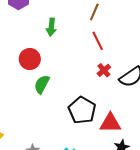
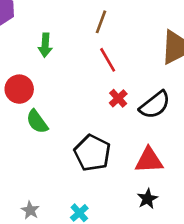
green semicircle: (42, 84) -> (37, 122), turned -60
red triangle: (110, 123) -> (149, 160), moved

